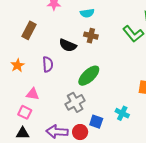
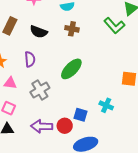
black semicircle: (68, 45) -> (39, 32), moved
pink triangle: (33, 94) -> (10, 83), moved
gray cross: (75, 102) -> (40, 90), moved

